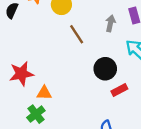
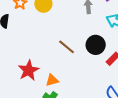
brown line: (77, 34) -> (67, 47), moved

